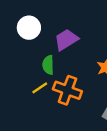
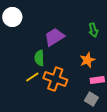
white circle: (29, 28) -> (12, 17), moved

